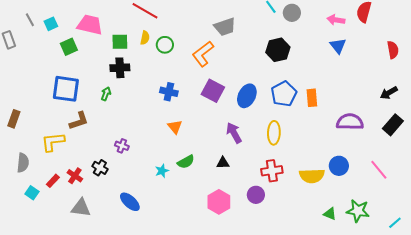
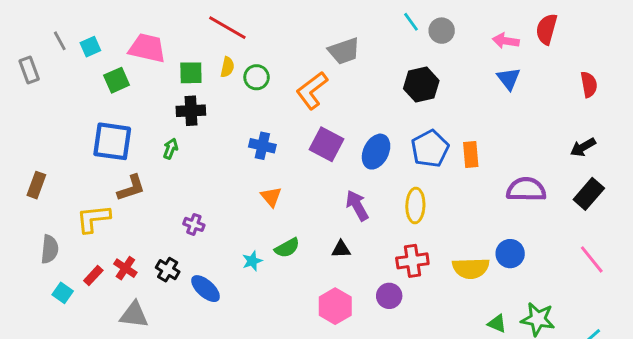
black cross: (100, 168) -> (168, 270), moved
pink line: (379, 170) -> (592, 259), moved
blue ellipse: (130, 202) -> (206, 289), moved

